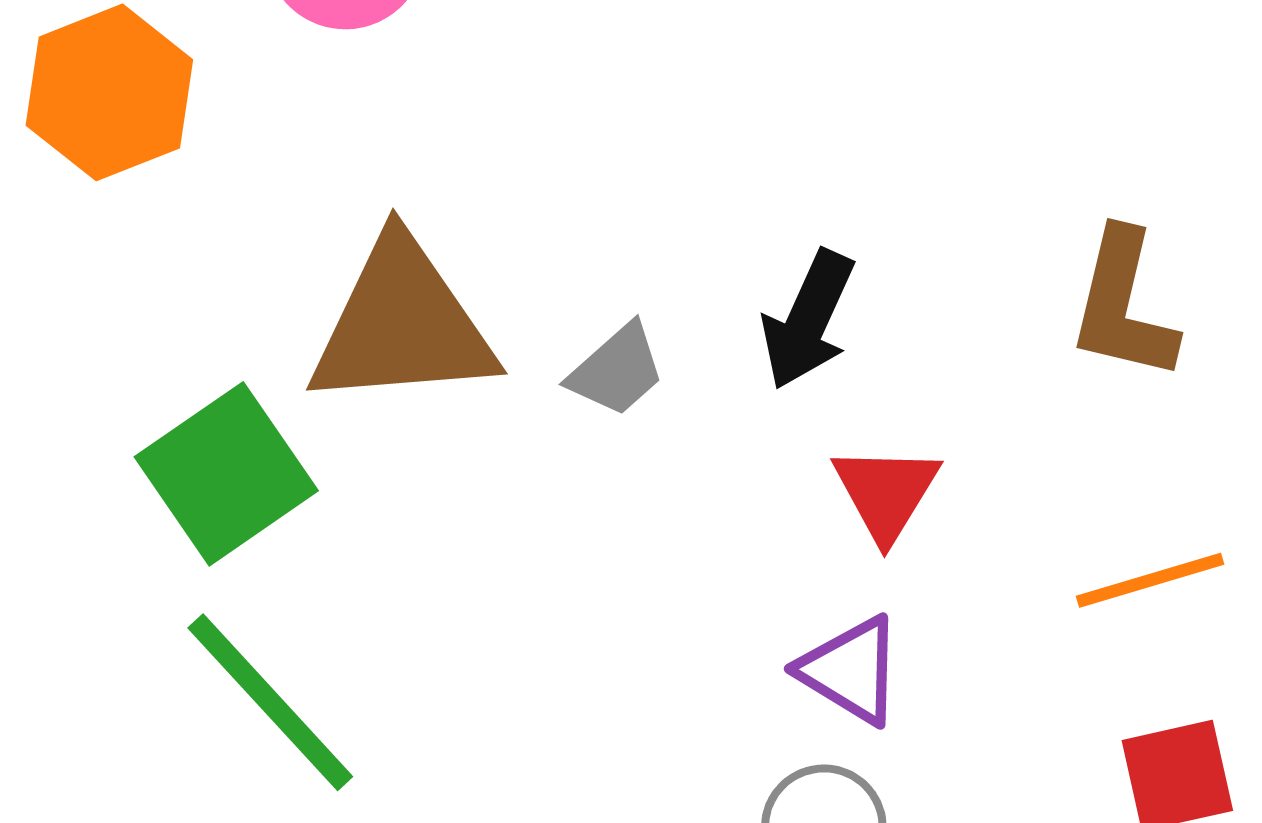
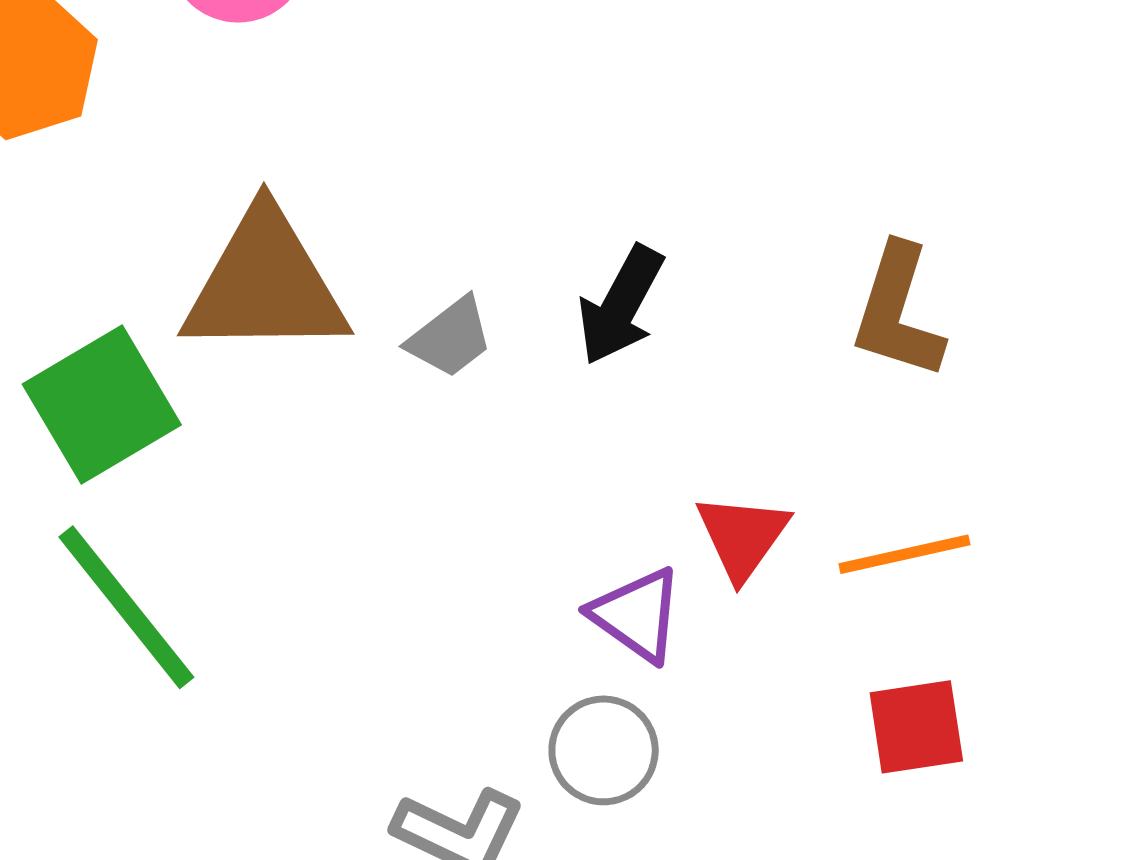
red triangle: (886, 493) -> (742, 536), moved

